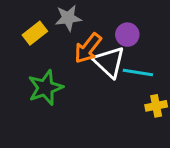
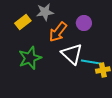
white triangle: (109, 62) -> (72, 54), moved
cyan line: (138, 72) -> (91, 62), moved

